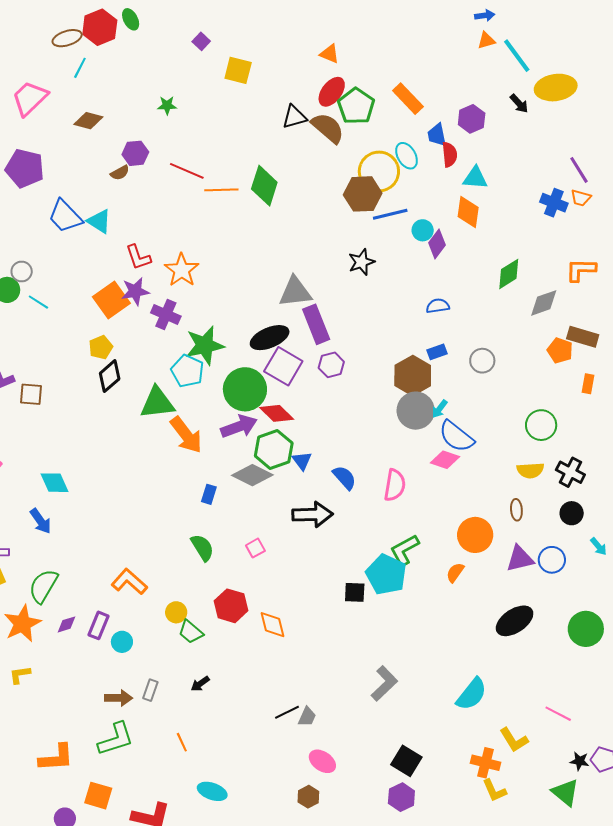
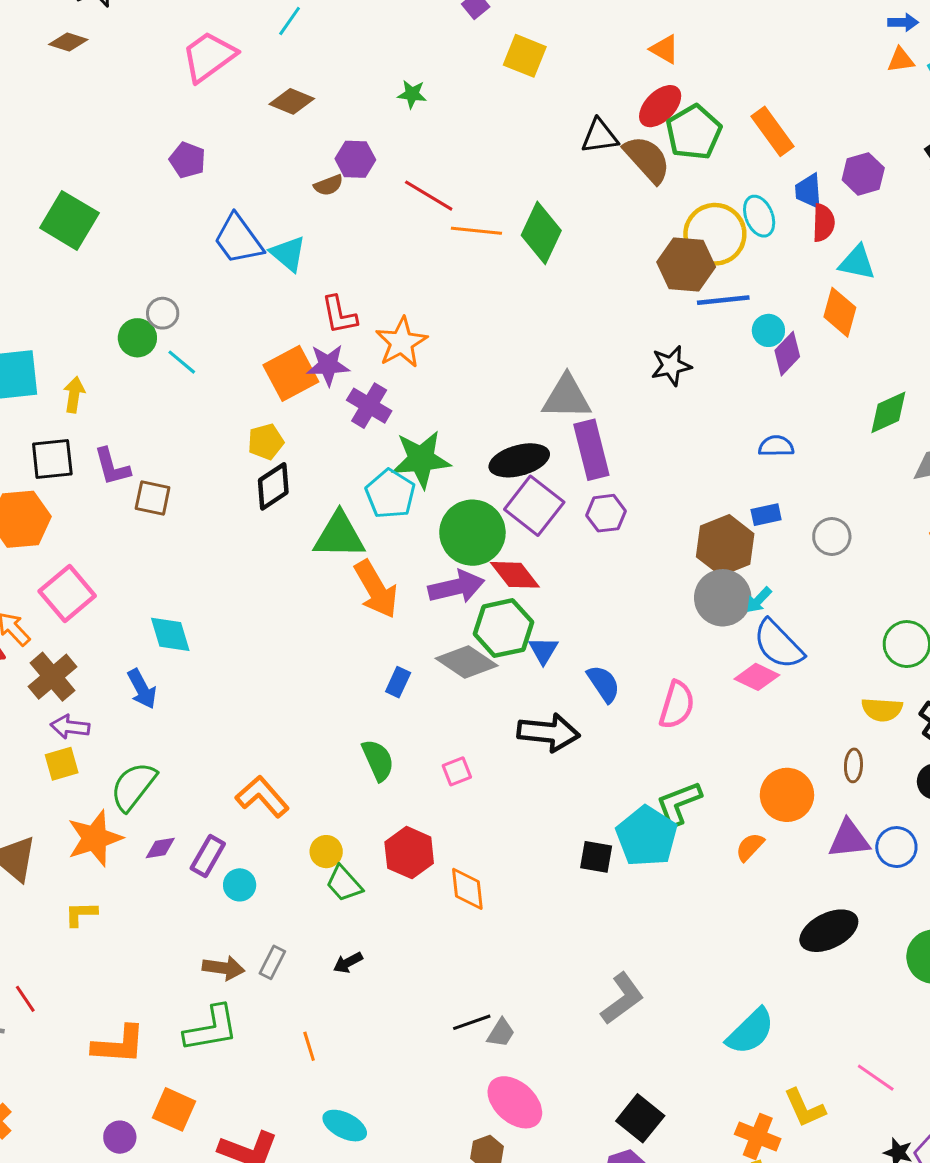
purple pentagon: (25, 168) -> (188, 160), size x0.6
pink ellipse: (322, 761) -> (515, 1102), size x1.4

